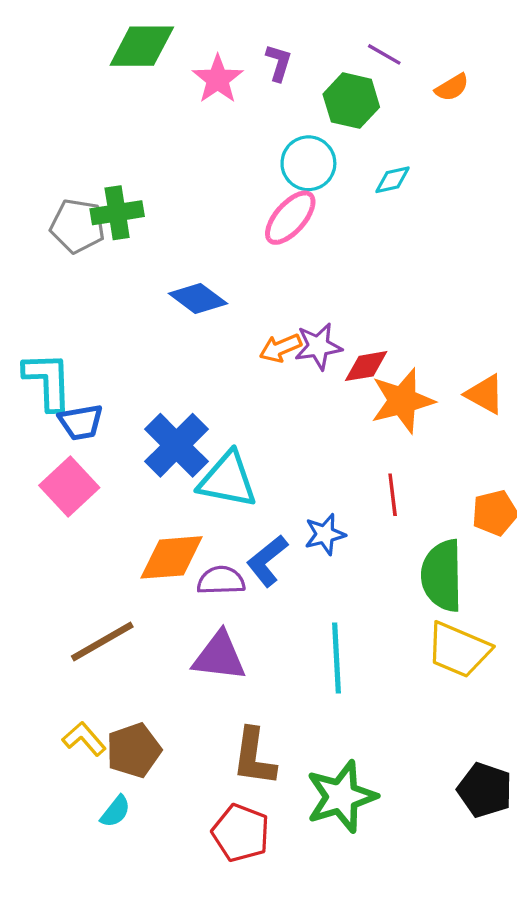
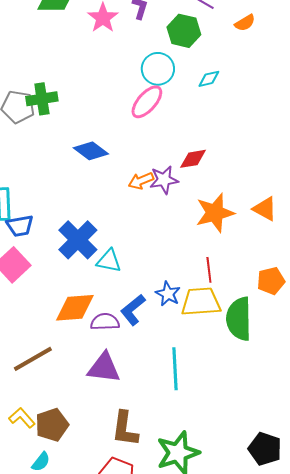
red diamond: (366, 366) -> (193, 159), moved
cyan triangle: (228, 480) -> (109, 261), size x0.7
blue star: (325, 534) -> (168, 294), turned -30
yellow trapezoid: (458, 650) -> (201, 302), moved, turned 153

